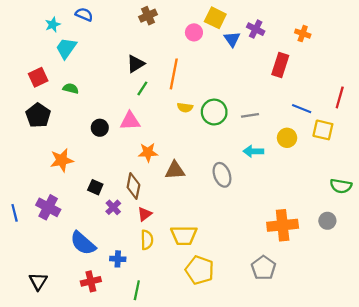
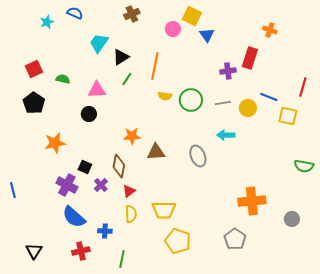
purple cross: (256, 29) -> (228, 71), moved, turned -35
cyan trapezoid: (66, 48) -> (99, 43), moved
pink triangle: (130, 121) -> (97, 90), moved
yellow circle: (287, 138) -> (248, 108), moved
purple cross: (48, 207) -> (67, 185), moved
gray circle: (327, 221) -> (292, 219), moved

